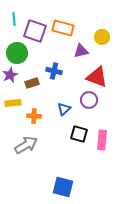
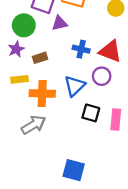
purple triangle: (81, 51) -> (59, 23), moved
blue cross: (54, 71) -> (81, 49), moved
blue triangle: (64, 109) -> (75, 86), size x1.5
orange cross: (34, 116) -> (42, 93), size x1.6

